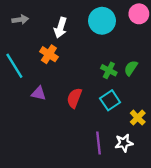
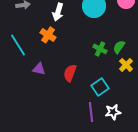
cyan square: (110, 100) -> (100, 87), moved
yellow cross: (138, 118) -> (126, 65), moved

